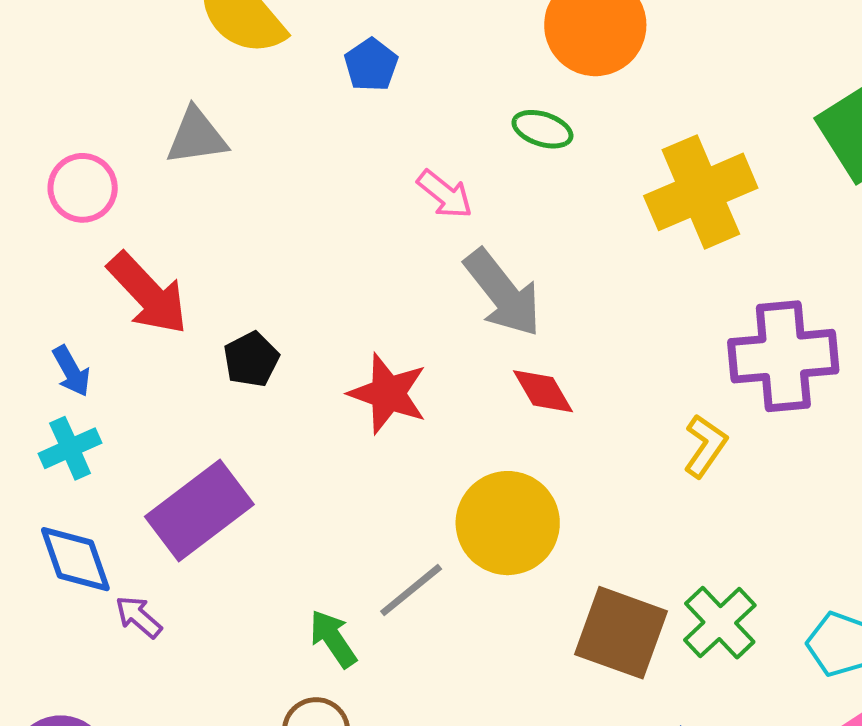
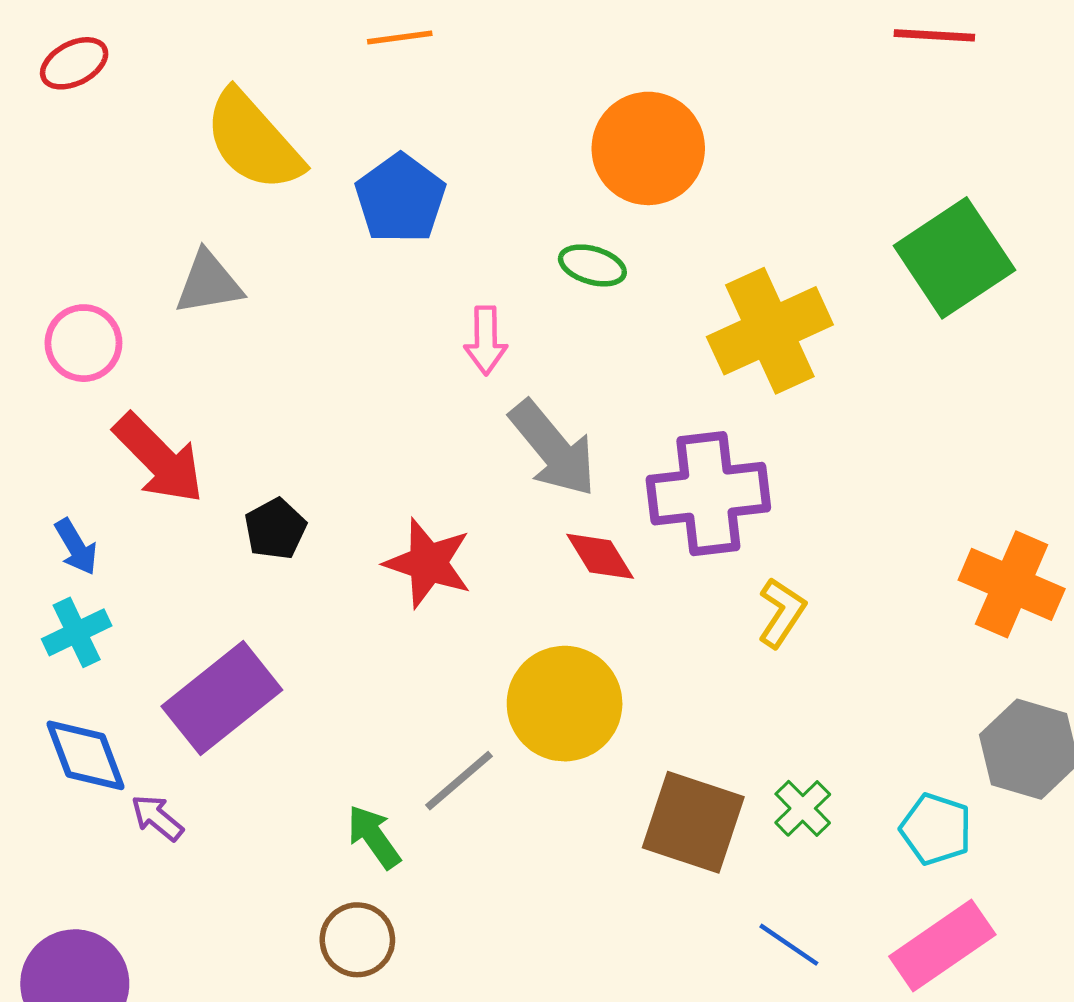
blue pentagon: (371, 65) -> (400, 199), size x1.5
pink arrow: (445, 194) -> (486, 340), turned 52
purple cross: (783, 356) -> (708, 494), moved
green cross: (720, 623) -> (803, 808), size x0.7

